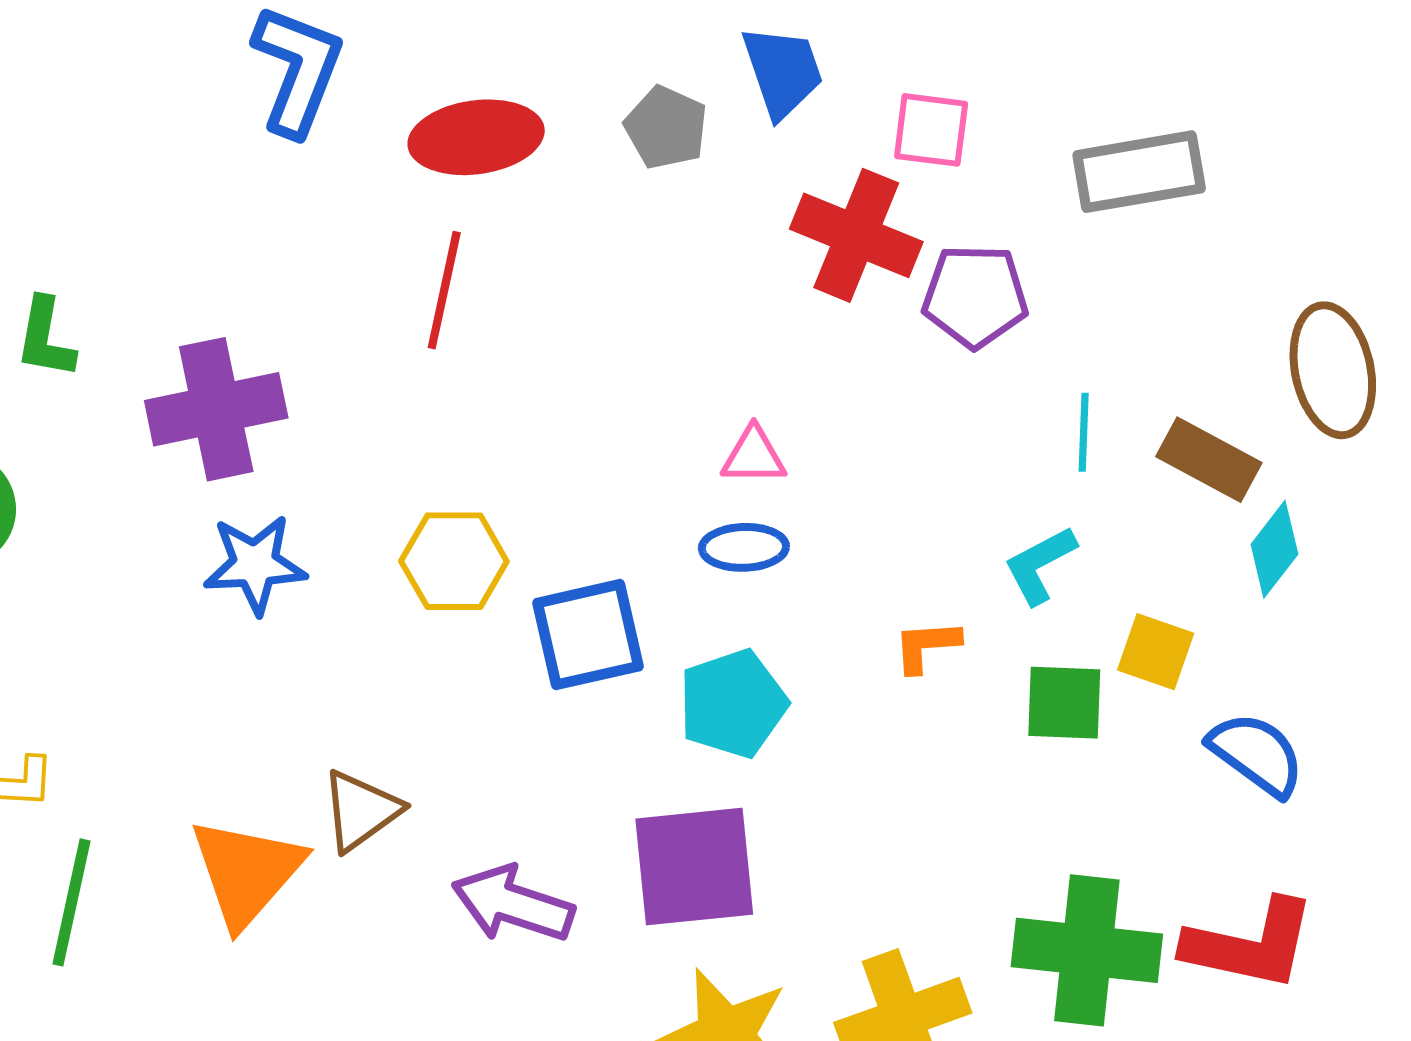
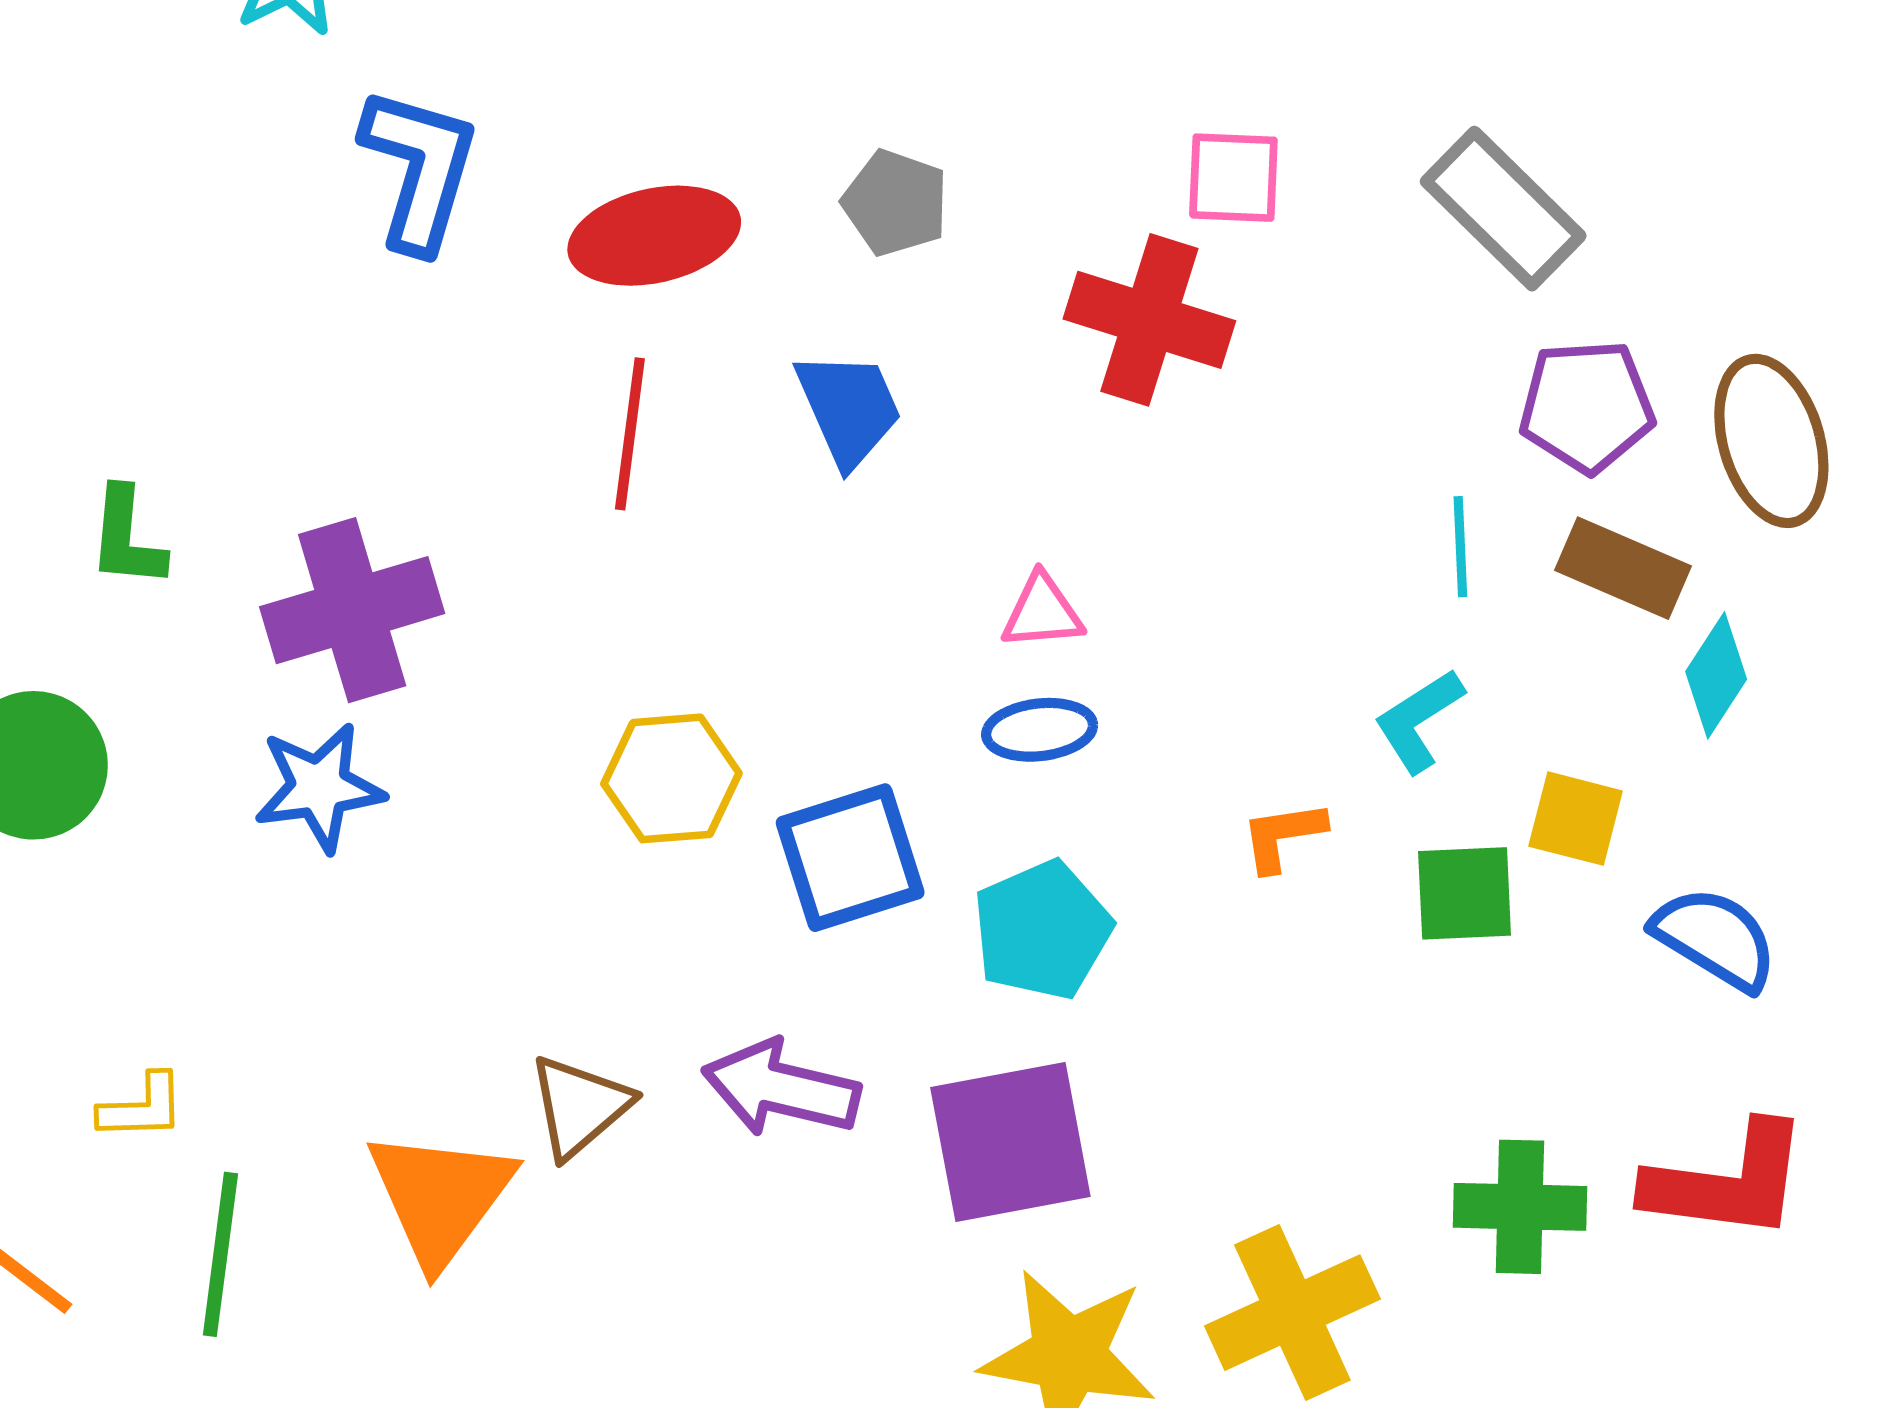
blue trapezoid: (783, 71) -> (849, 408), moved
gray rectangle: (1139, 172) -> (1503, 209), turned 59
purple pentagon: (975, 296) -> (1587, 406), moved
blue star: (255, 564) -> (319, 787), moved
purple arrow: (513, 904) -> (781, 1088), moved
green cross: (1087, 950) -> (1520, 1207), size x0.7

